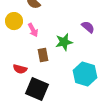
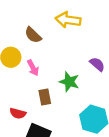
green star: (64, 42) -> (69, 82), turned 30

